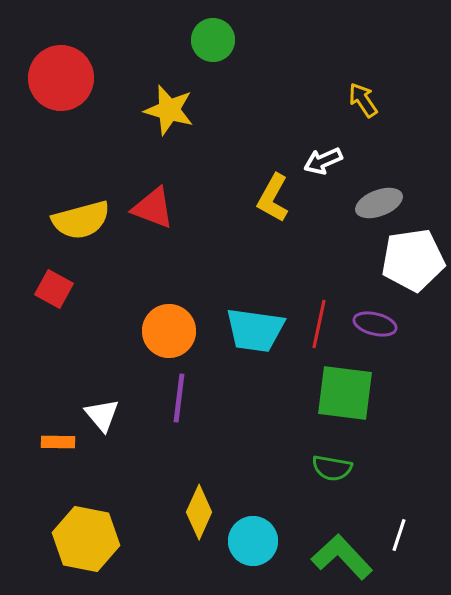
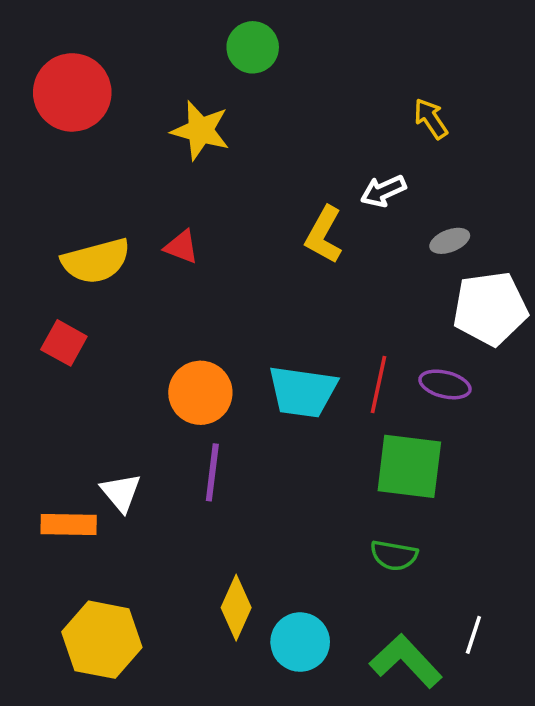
gray ellipse: (379, 203) -> (450, 241), size x0.7
red triangle: (153, 208) -> (181, 247), size x0.7
orange rectangle: (58, 442) -> (69, 525), size x1.4

